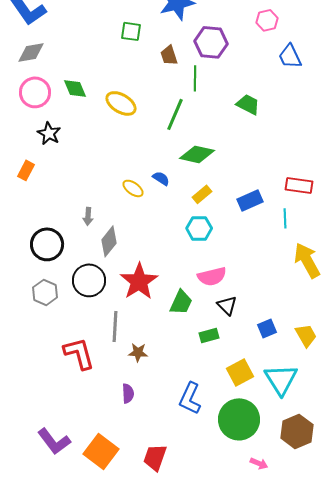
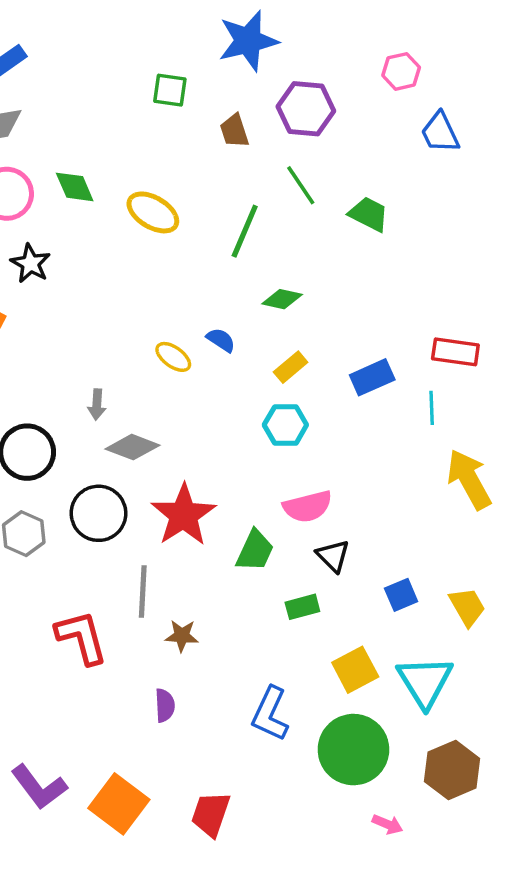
green line: (195, 78) -> (301, 185), moved, turned -35
green diamond: (197, 154) -> (282, 299), size x0.7
gray diamond: (109, 241) -> (132, 447), turned 72

